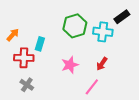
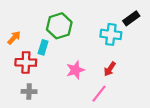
green hexagon: (75, 26) -> (59, 26), moved
gray cross: (27, 85) -> (29, 91), turned -32

